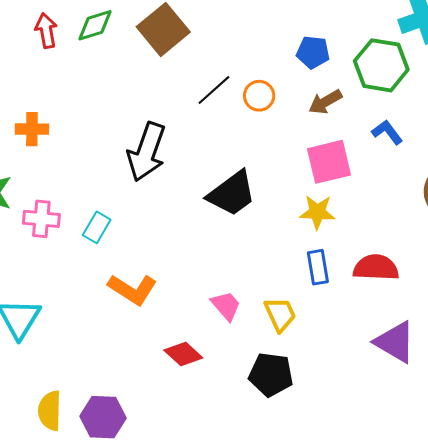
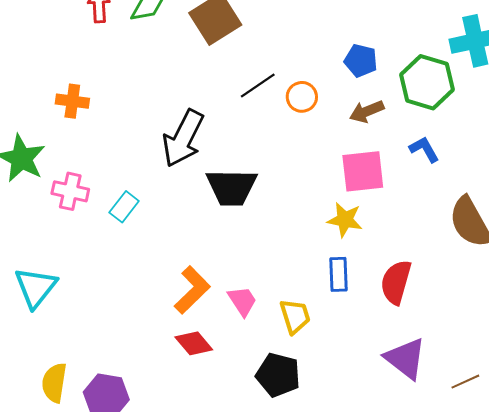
black trapezoid: (232, 194) -> (232, 187), moved, turned 30
red semicircle: (376, 268) -> (396, 282), turned -84
orange L-shape: (132, 289) -> (192, 290), moved, turned -84

